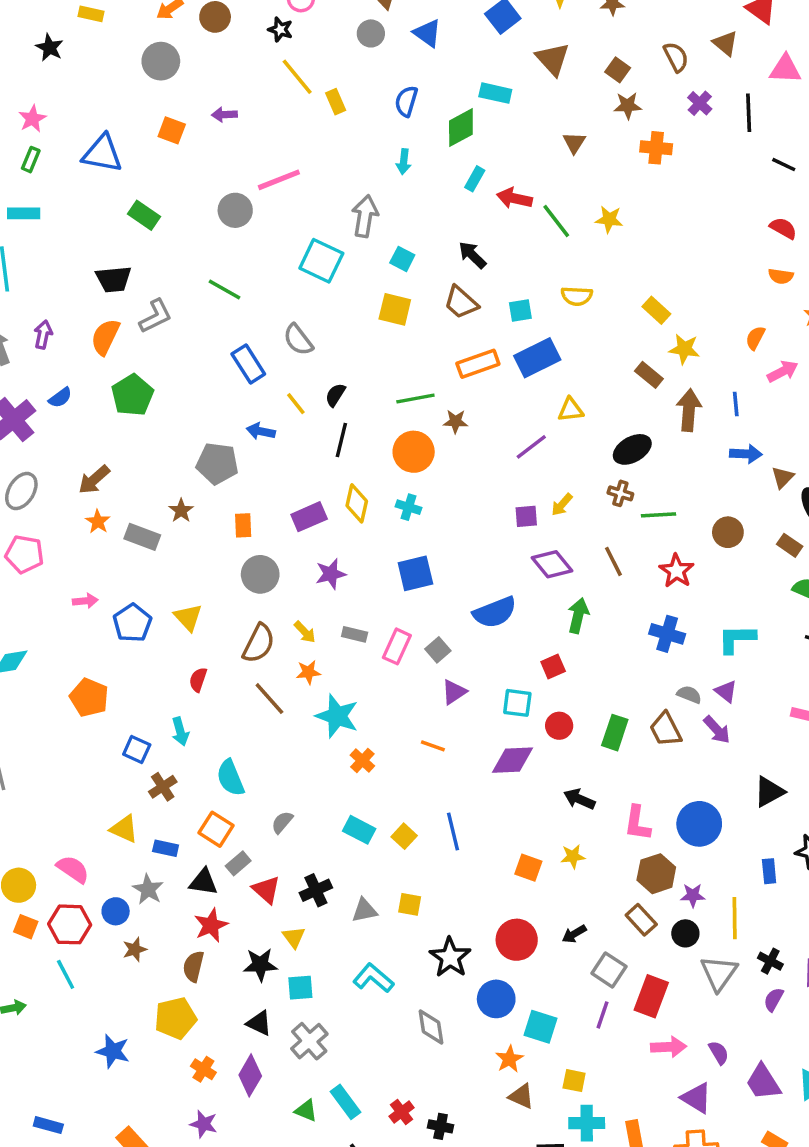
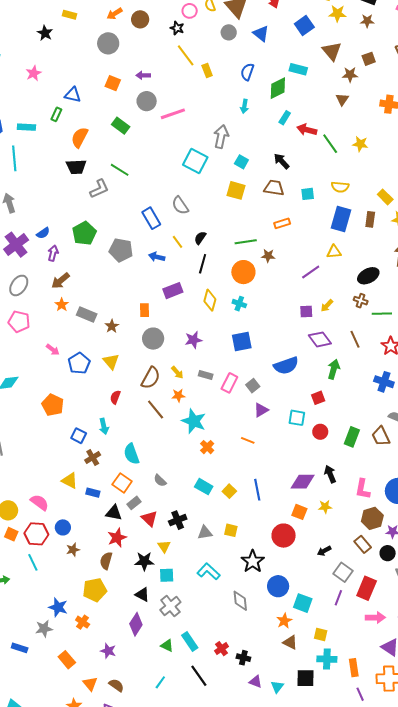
brown square: (618, 70) -> (369, 59), turned 32
brown star: (628, 106) -> (350, 75), moved
blue triangle: (102, 154) -> (73, 95), size x0.7
green rectangle: (31, 160) -> (56, 114), moved
gray circle: (235, 210) -> (147, 101), moved
green rectangle: (144, 215) -> (121, 126), moved
green line: (224, 289) -> (120, 170), moved
brown trapezoid: (461, 302) -> (274, 188), turned 145
purple arrow: (43, 334) -> (53, 253), moved
orange semicircle: (105, 337) -> (80, 137), moved
blue rectangle: (537, 358) -> (341, 219), moved, turned -50
orange rectangle: (478, 364) -> (282, 223), size x0.7
brown rectangle: (649, 375) -> (370, 219), moved, turned 56
gray pentagon: (217, 463) -> (121, 250), moved
brown star: (181, 511) -> (112, 326), moved
purple rectangle: (309, 517) -> (173, 291), moved
pink arrow: (85, 601) -> (53, 350), turned 40
purple diamond: (512, 760) -> (303, 482), moved
black arrow: (579, 799) -> (330, 474), turned 42
gray semicircle: (282, 822) -> (160, 480), turned -88
gray star: (148, 889) -> (44, 629), moved, turned 30
red circle: (517, 940) -> (284, 536), moved
orange cross: (203, 1069) -> (83, 622), moved

